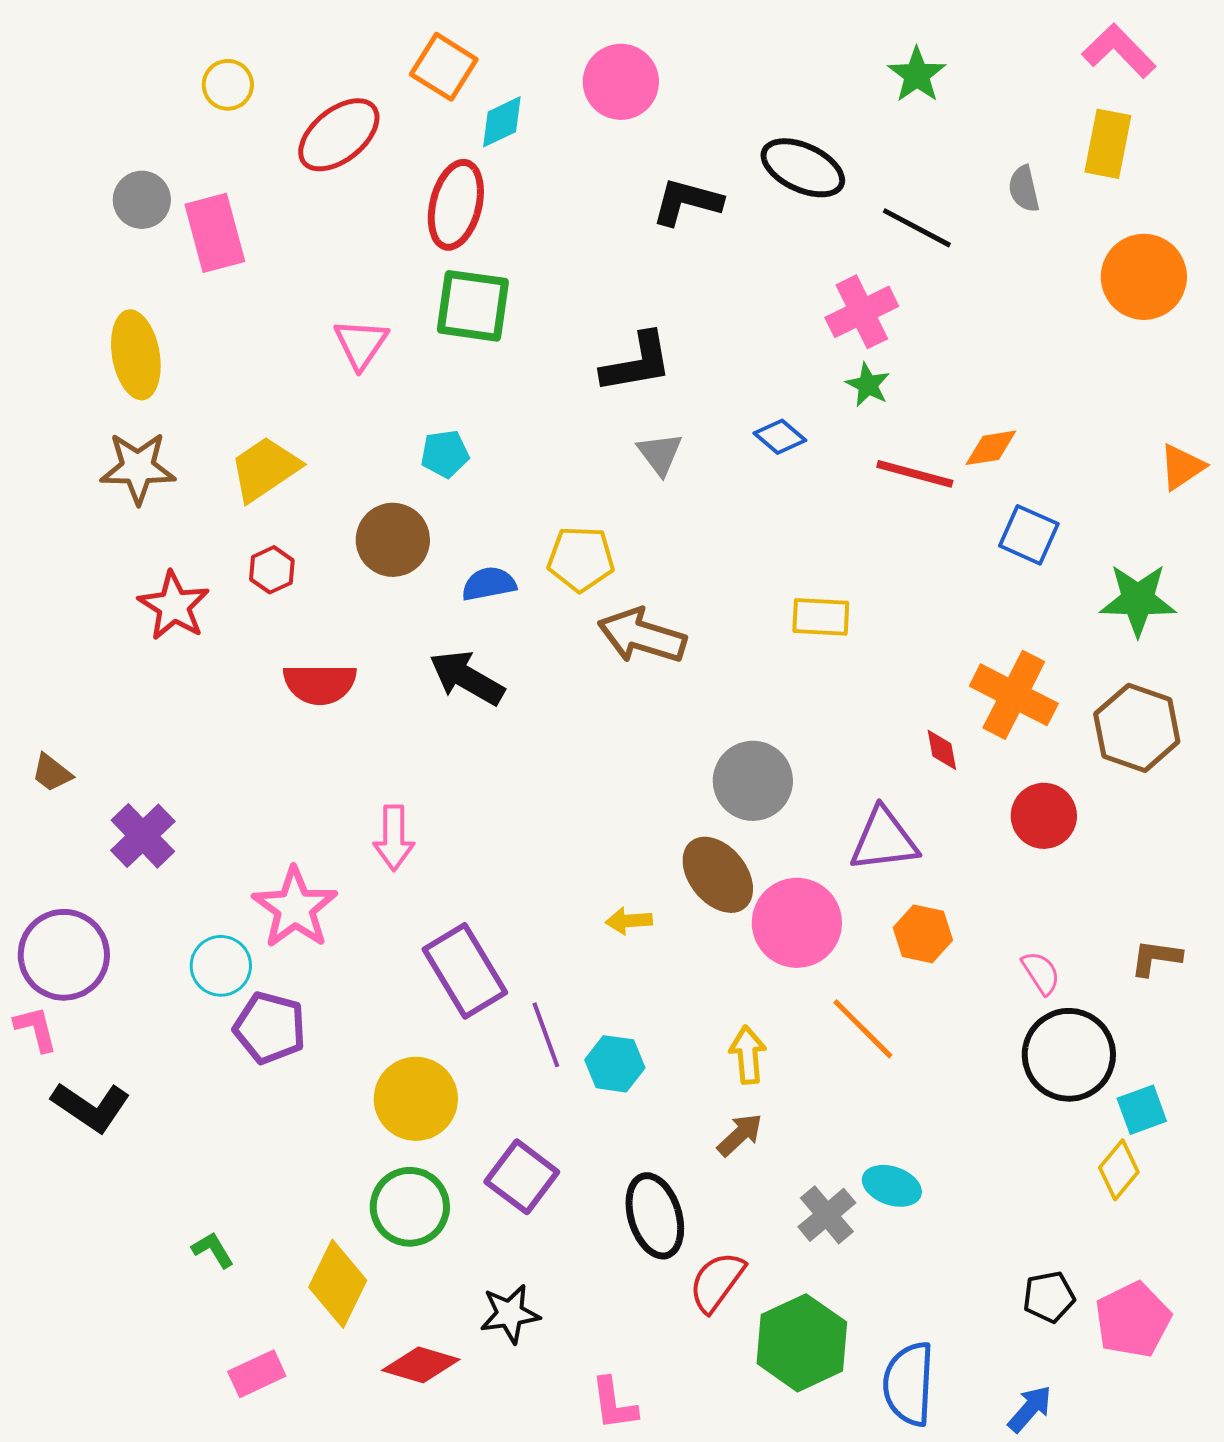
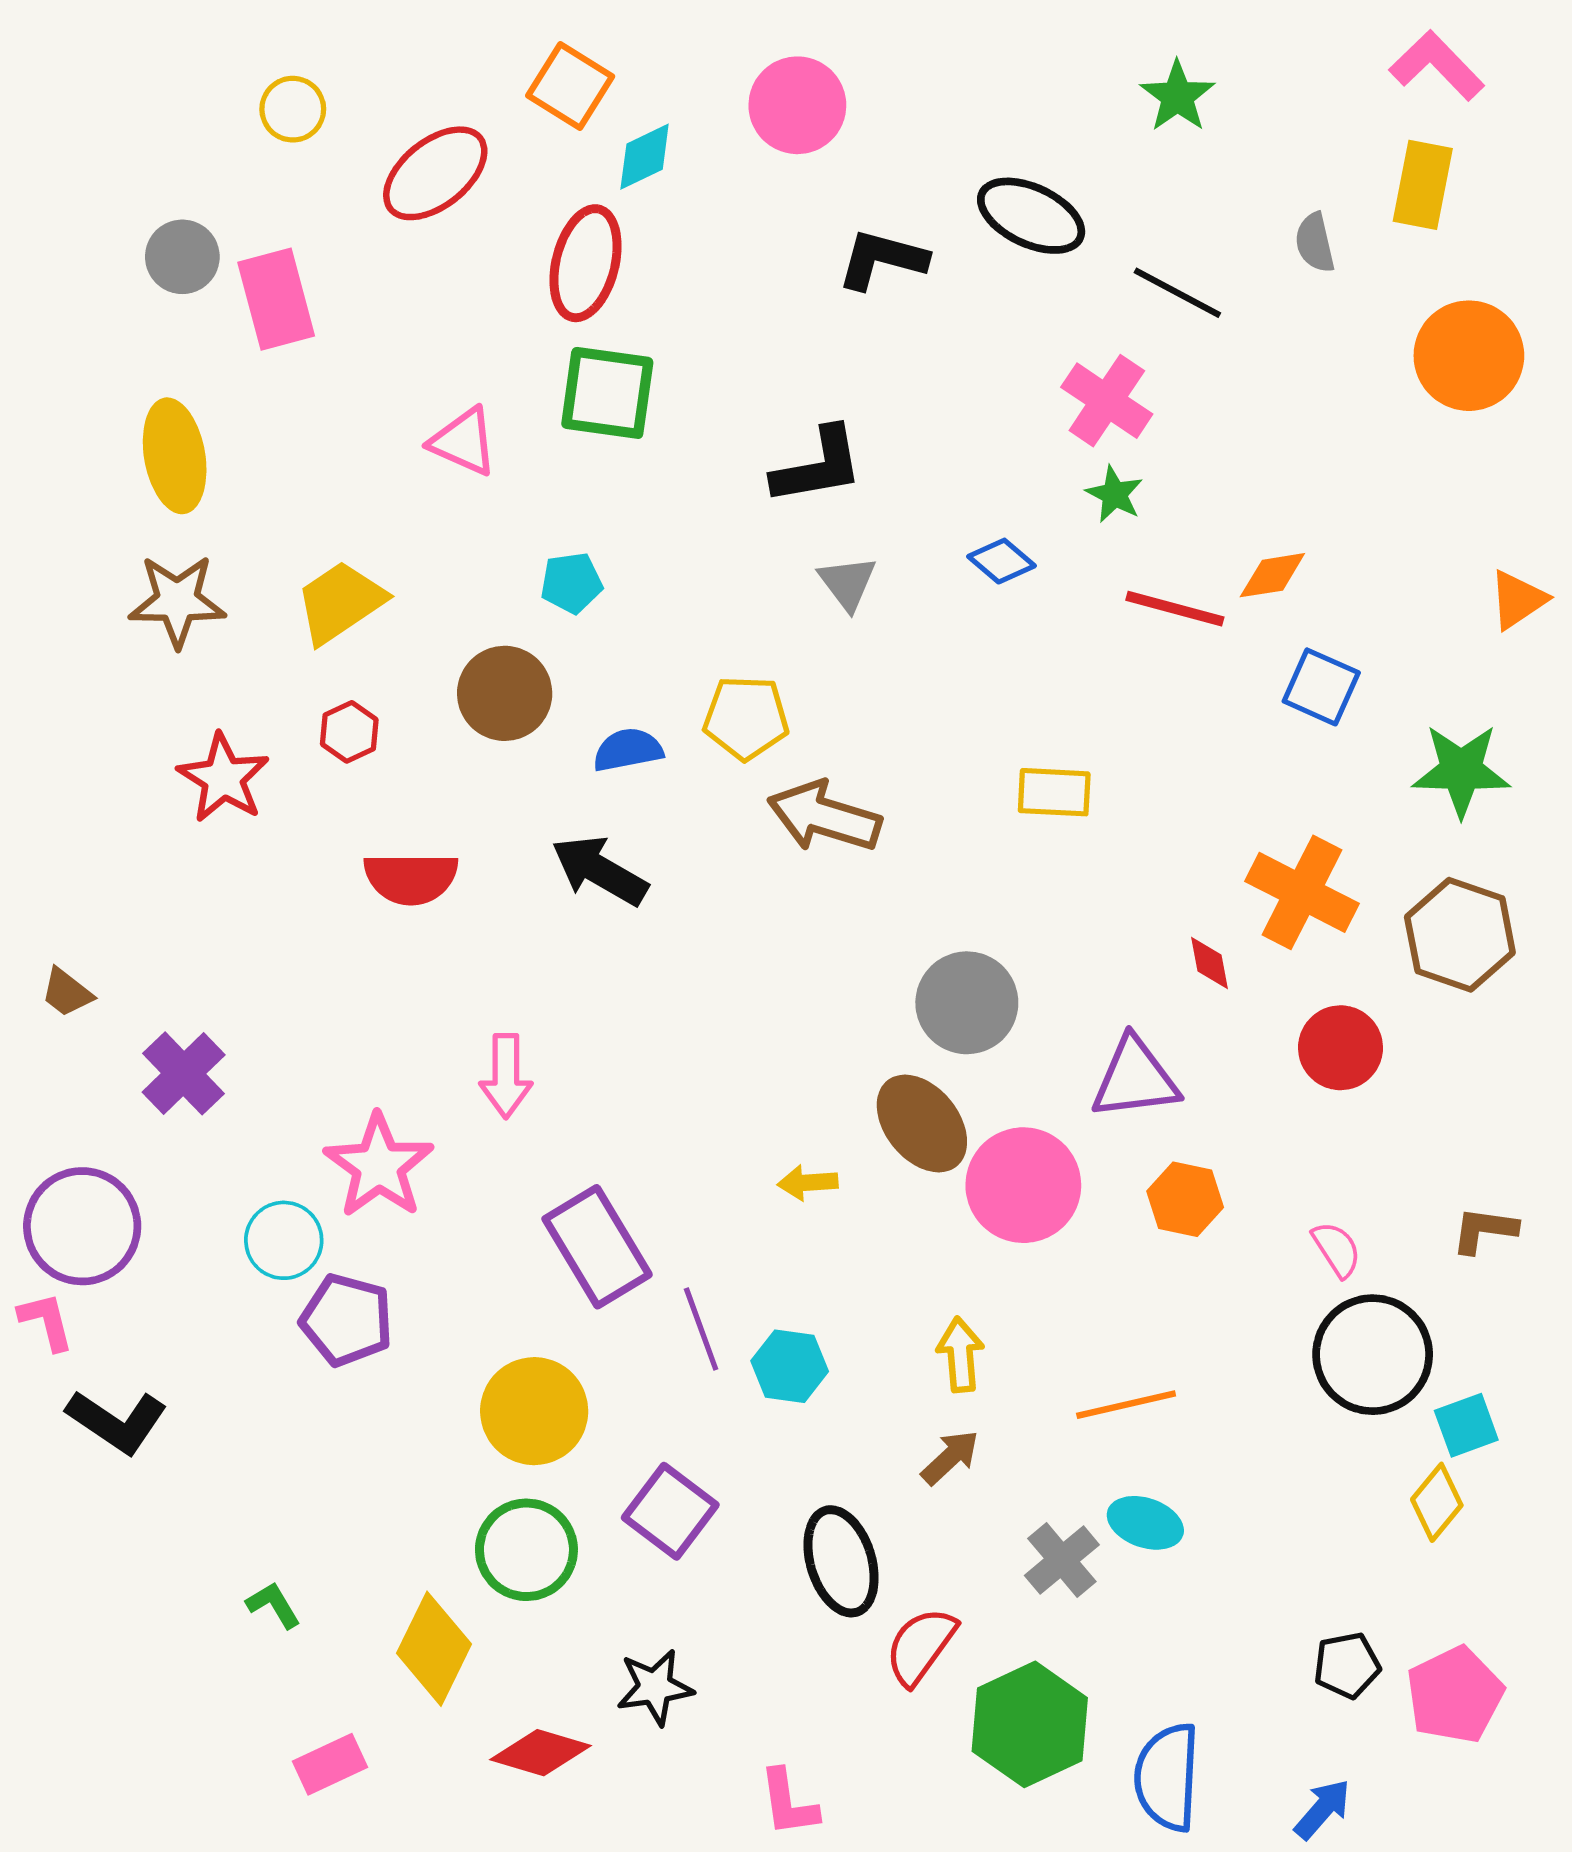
pink cross: (862, 312) -> (1107, 401), turned -30
pink triangle: (361, 344) -> (464, 442), turned -40
orange line: (863, 1029) -> (1126, 1405), moved, turned -58

